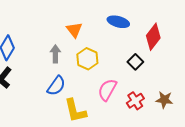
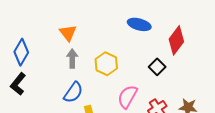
orange triangle: (74, 30) -> (68, 33), moved

